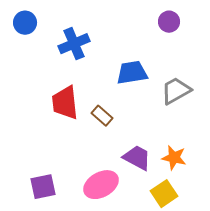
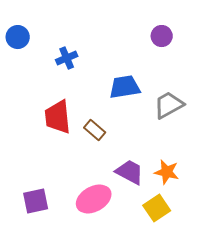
blue cross: (74, 44) -> (67, 58), size x0.7

